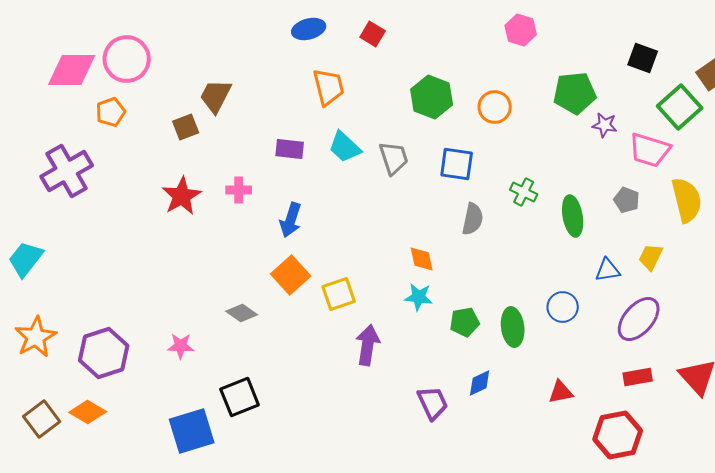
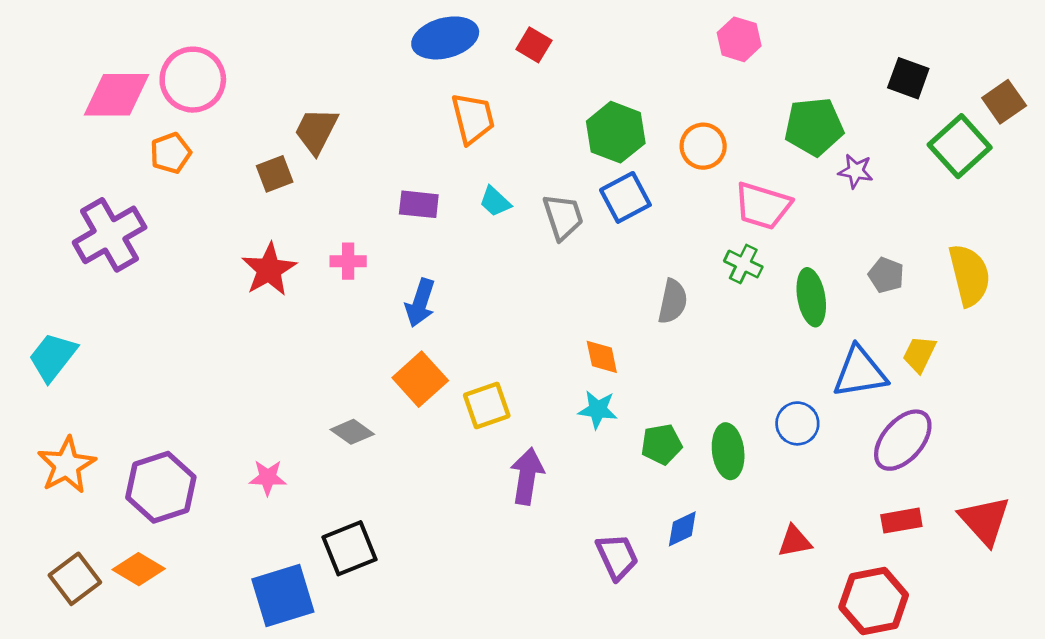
blue ellipse: (309, 29) -> (445, 38), size x1.4
cyan trapezoid: (345, 147) -> (495, 202), size x0.7
pink trapezoid: (650, 150) -> (763, 206), moved
blue square: (457, 164) -> (625, 197), moved, turned -36
blue triangle: (608, 270) -> (860, 372), size x1.6

